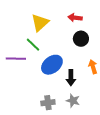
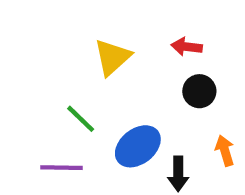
green line: (33, 45) -> (81, 119), moved
purple line: (16, 59) -> (62, 168), moved

